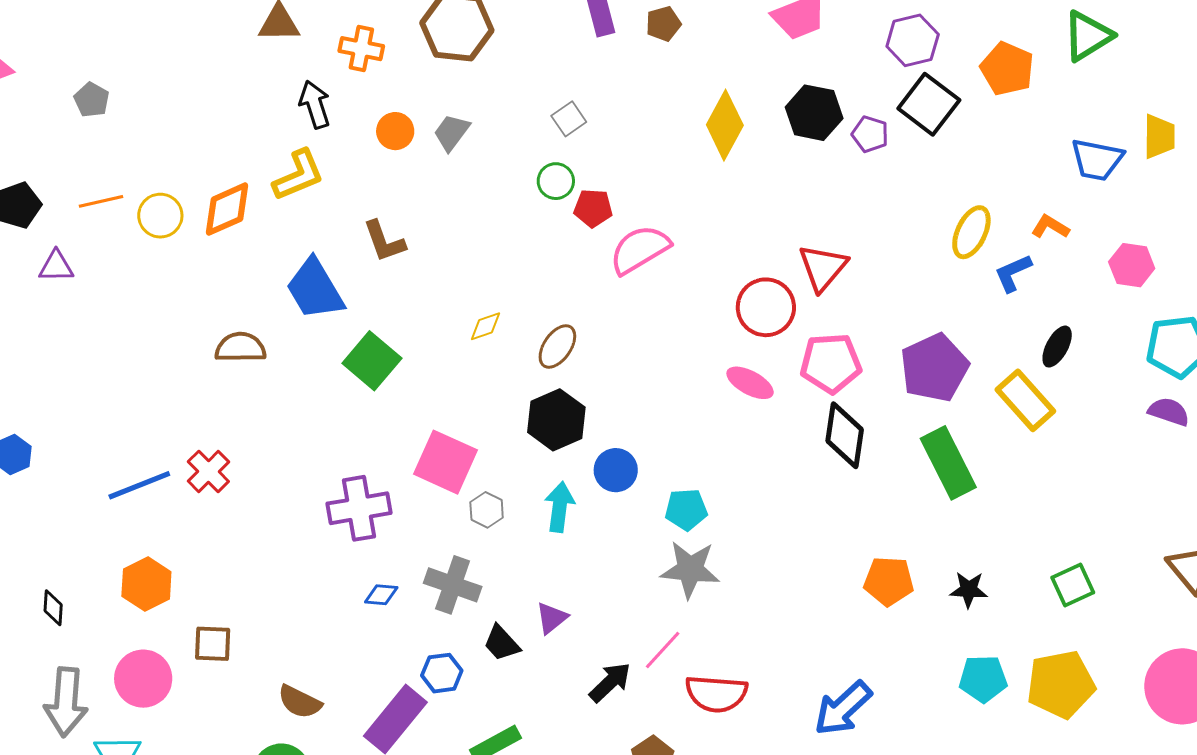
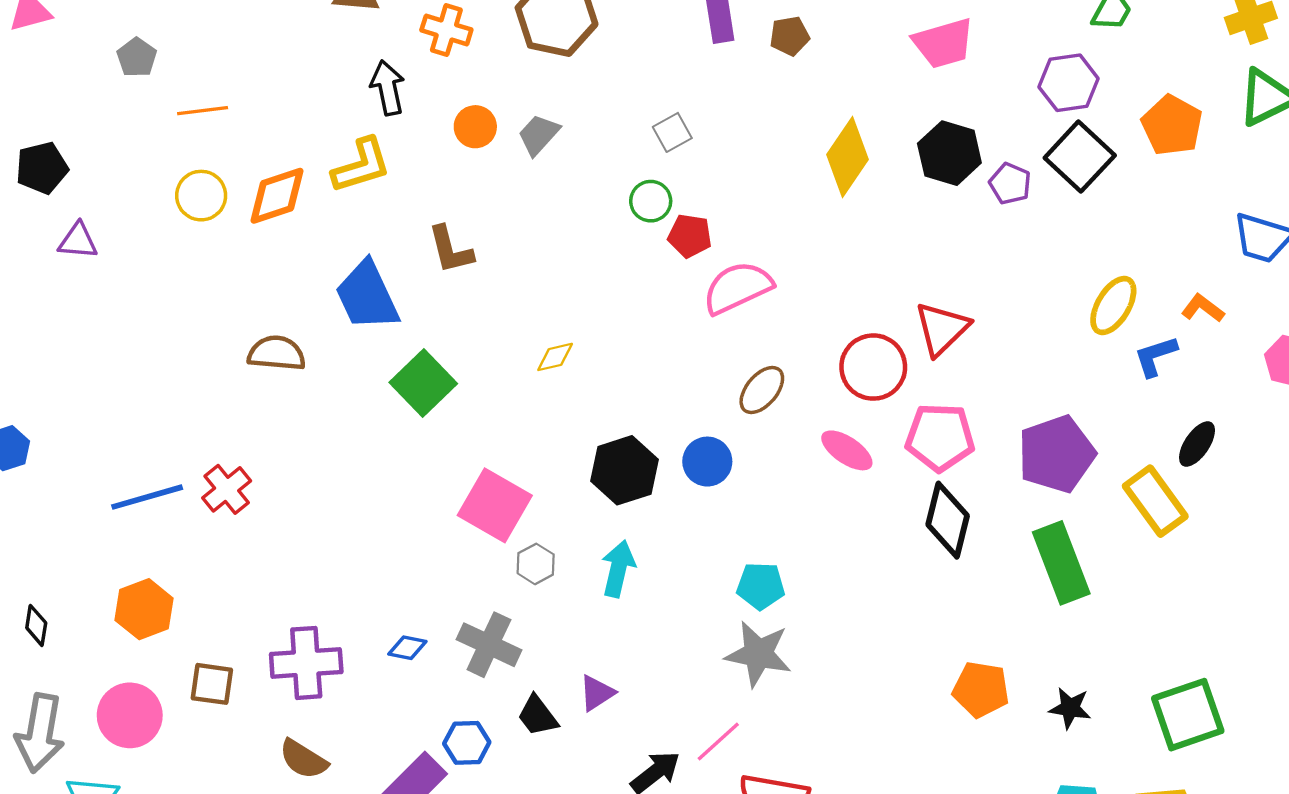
orange line: (101, 201) -> (203, 111), moved
brown ellipse: (557, 346) -> (762, 390), moved
blue circle: (616, 470) -> (707, 462), moved
purple cross: (359, 508) -> (306, 663), moved
green square: (1073, 585) -> (1188, 715), size x1.5

